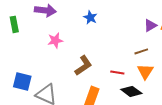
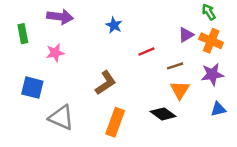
pink star: (55, 40) -> (55, 53), moved
red line: (117, 72) -> (146, 52), moved, turned -32
blue square: (22, 81) -> (32, 88), moved

